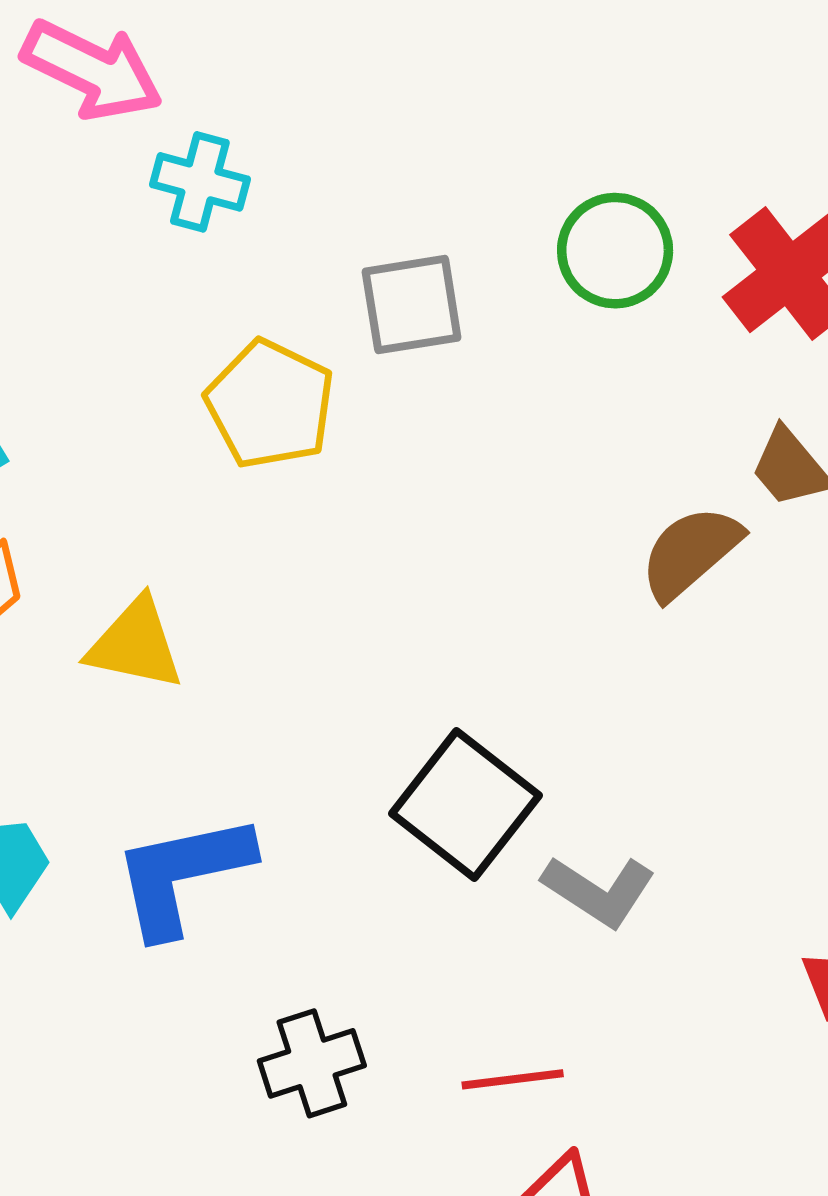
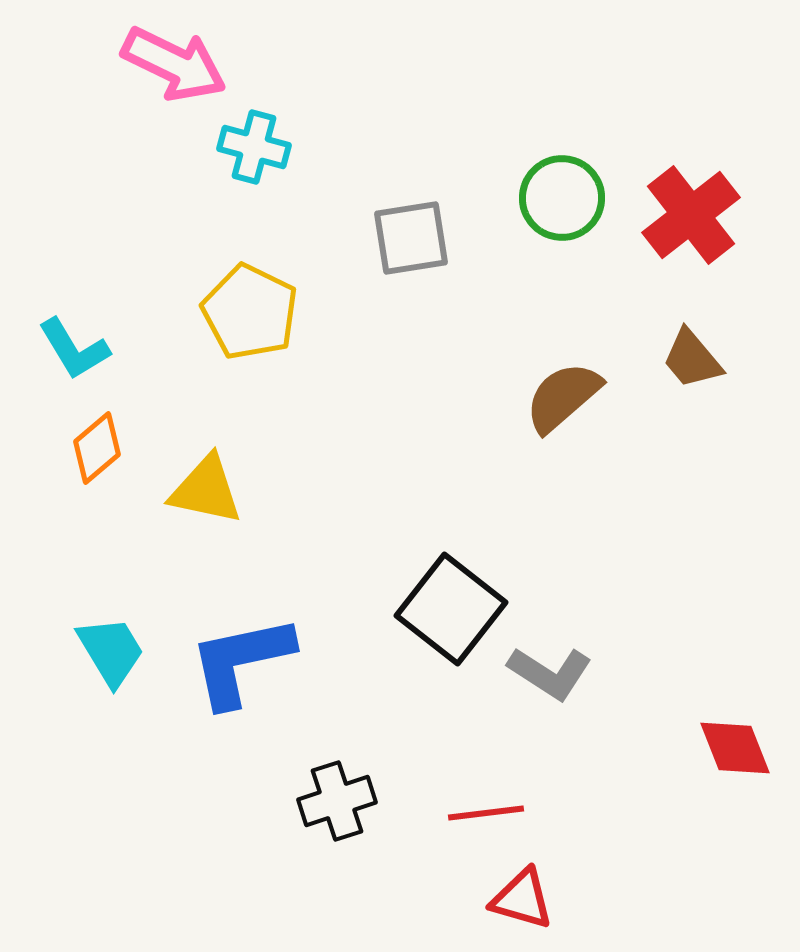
yellow pentagon: (270, 404) -> (250, 312), moved
brown semicircle: (691, 553) -> (563, 397), moved

